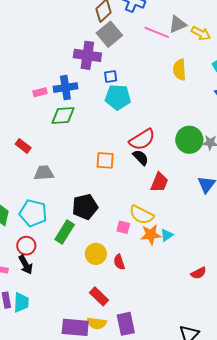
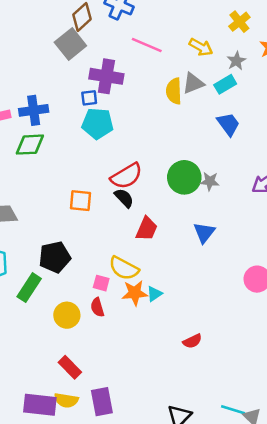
gray triangle: (178, 24) -> (193, 83), moved
gray square: (109, 34) -> (70, 44), moved
purple cross: (87, 55) -> (106, 76), moved
red semicircle: (119, 262) -> (97, 307), moved

